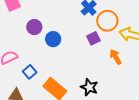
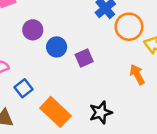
purple square: (93, 38) -> (84, 58), moved
black star: (89, 87) -> (101, 113), turned 30

